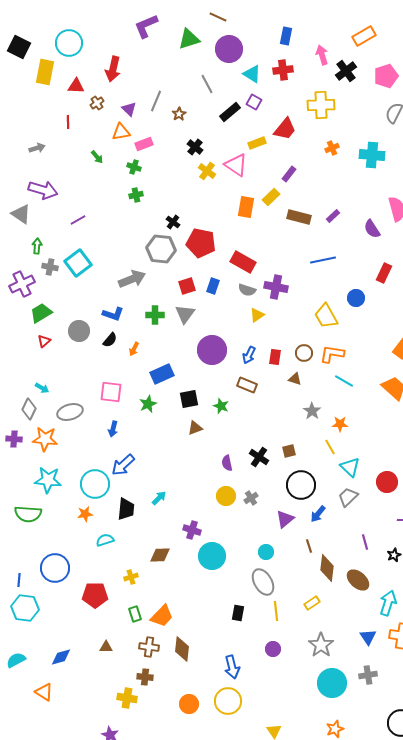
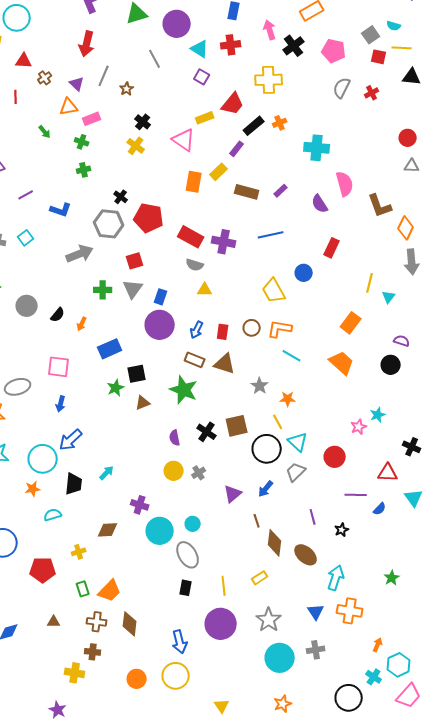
red arrow: (113, 69) -> (87, 44), moved
pink pentagon: (386, 76) -> (334, 51), turned 30
black rectangle: (230, 112) -> (254, 126), moved
cyan cross: (372, 155) -> (317, 148), moved
yellow cross: (207, 171) -> (136, 146), moved
cyan square: (78, 263) -> (26, 238), size x0.6
blue rectangle: (213, 286) -> (161, 297), moved
purple cross: (276, 287) -> (224, 242), moved
blue L-shape: (113, 314) -> (61, 210), moved
yellow triangle: (257, 315) -> (205, 290), turned 35
brown triangle: (295, 379) -> (225, 364), moved, size x1.6
green star: (148, 404) -> (116, 388), moved
green star: (221, 406) -> (184, 390), moved, size x1.8
brown square: (289, 451) -> (237, 426), size x1.6
black circle: (301, 485) -> (267, 449), moved
cyan circle: (266, 552) -> (193, 524), moved
gray ellipse: (263, 582) -> (188, 555), moved
purple circle: (273, 649) -> (221, 624), size x2.0

